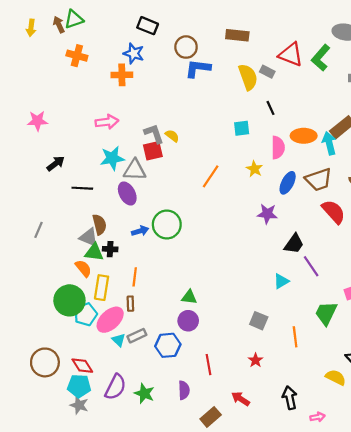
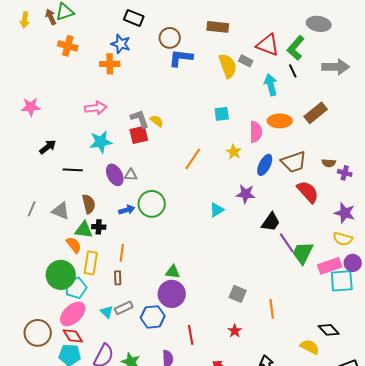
black line: (270, 108) -> (293, 71), moved
cyan arrow: (329, 143) -> (271, 85), moved
gray triangle: (135, 170) -> (131, 175), moved, size x0.6
gray triangle: (89, 237) -> (61, 211), moved
cyan triangle: (281, 281) -> (217, 210), moved
green trapezoid: (326, 313) -> (303, 253), moved
pink ellipse: (110, 320) -> (73, 314), moved
purple circle: (188, 321) -> (172, 294), size x1.4

